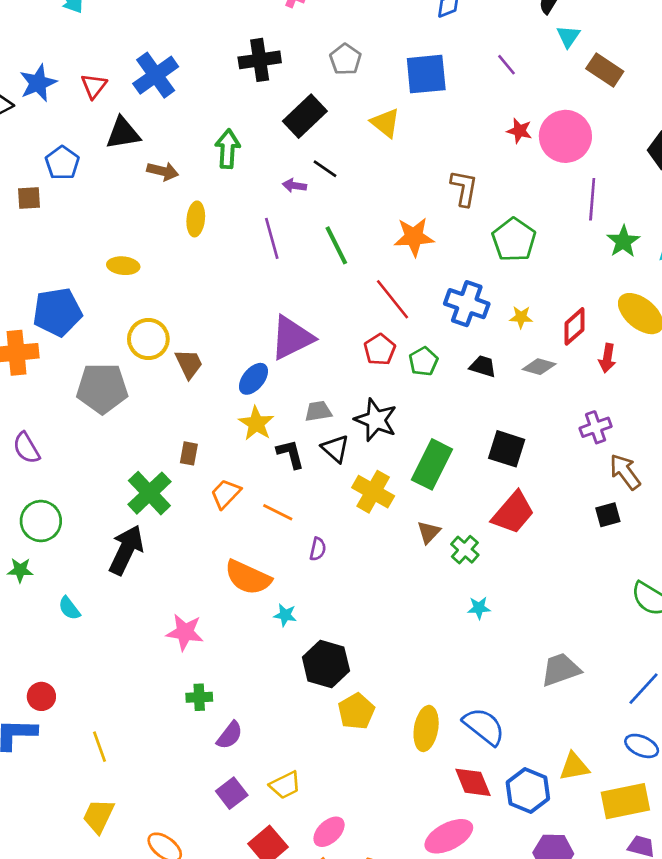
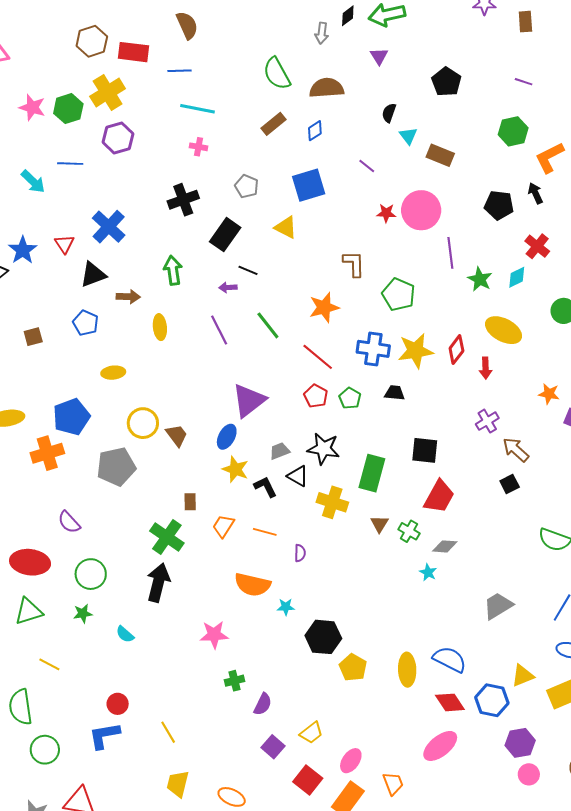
blue pentagon: (62, 163) -> (86, 323), moved
yellow star: (521, 317) -> (415, 351), size x2.0
gray diamond: (539, 367) -> (445, 546), moved
cyan star: (479, 608) -> (428, 572), turned -30

